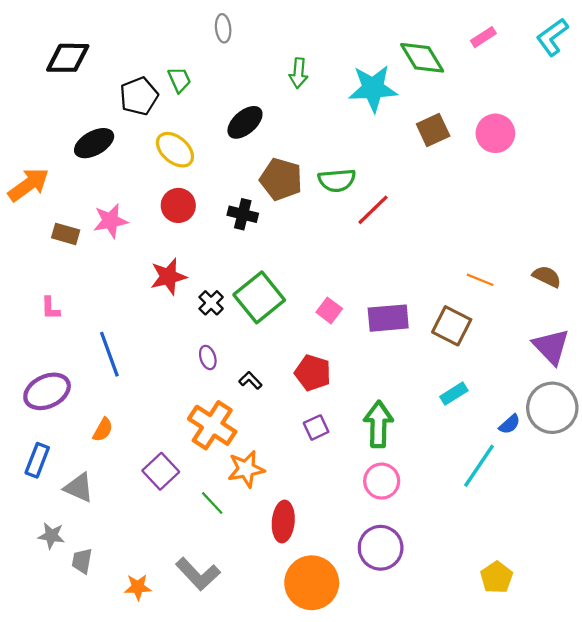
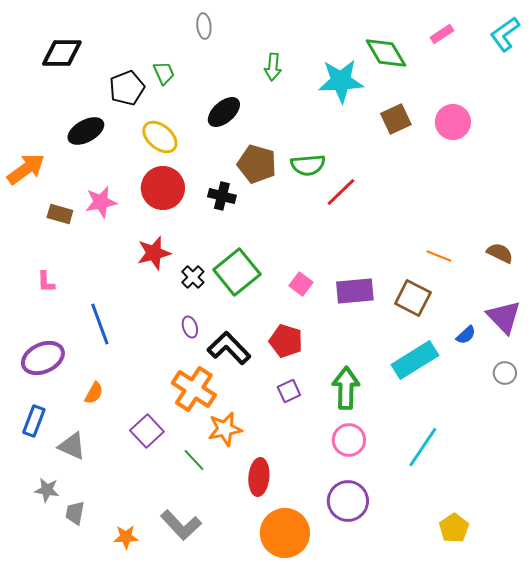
red circle: (178, 205) -> (163, 188), size x1.4
black L-shape: (250, 380) -> (229, 348), size x2.0
cyan rectangle: (454, 394) -> (415, 360), size x1.8
gray circle: (552, 408) -> (505, 373), size x0.5
blue semicircle: (510, 424) -> (466, 335), moved
cyan line: (479, 466) -> (423, 447), moved

